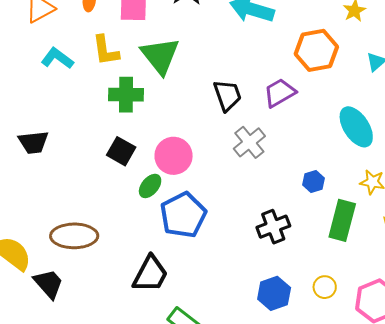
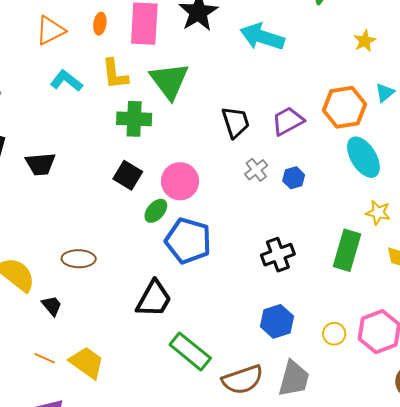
orange hexagon: (316, 50) -> (345, 107), moved
gray cross: (249, 142) -> (256, 170), size x0.7
blue hexagon: (314, 182) -> (294, 178), moved
blue pentagon: (183, 215) -> (188, 241), turned -30
brown ellipse: (74, 236) -> (79, 259), size x0.7
black trapezoid: (49, 284) -> (52, 306), size x0.7
yellow circle: (325, 287) -> (334, 334), moved

